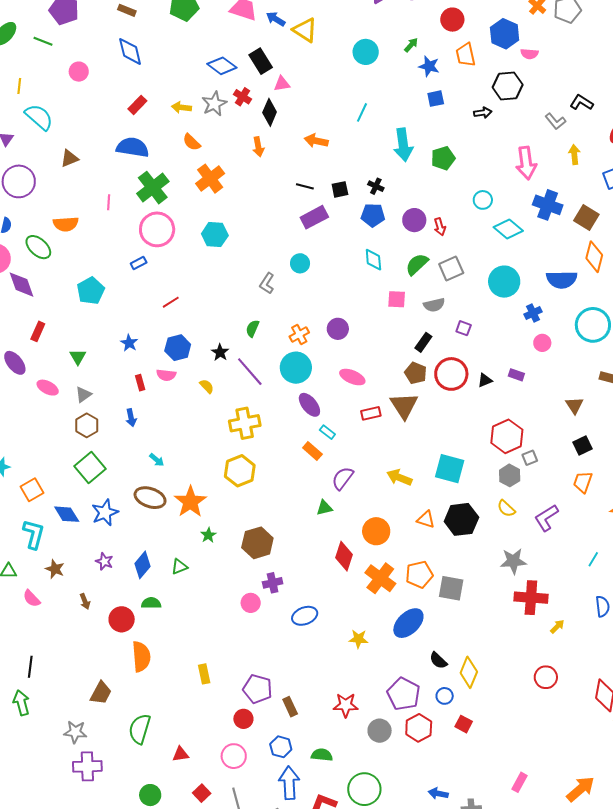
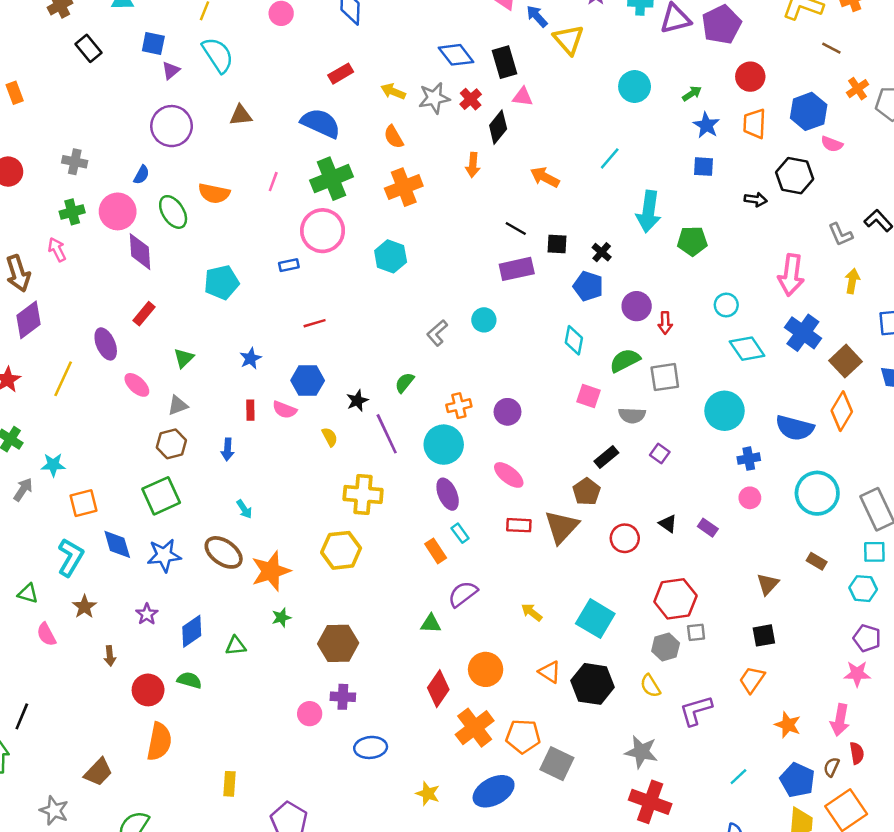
red circle: (451, 374) -> (625, 538), moved, size x0.7
black triangle: (485, 380) -> (668, 524), turned 42
yellow arrow: (399, 477) -> (532, 612), size x0.7

